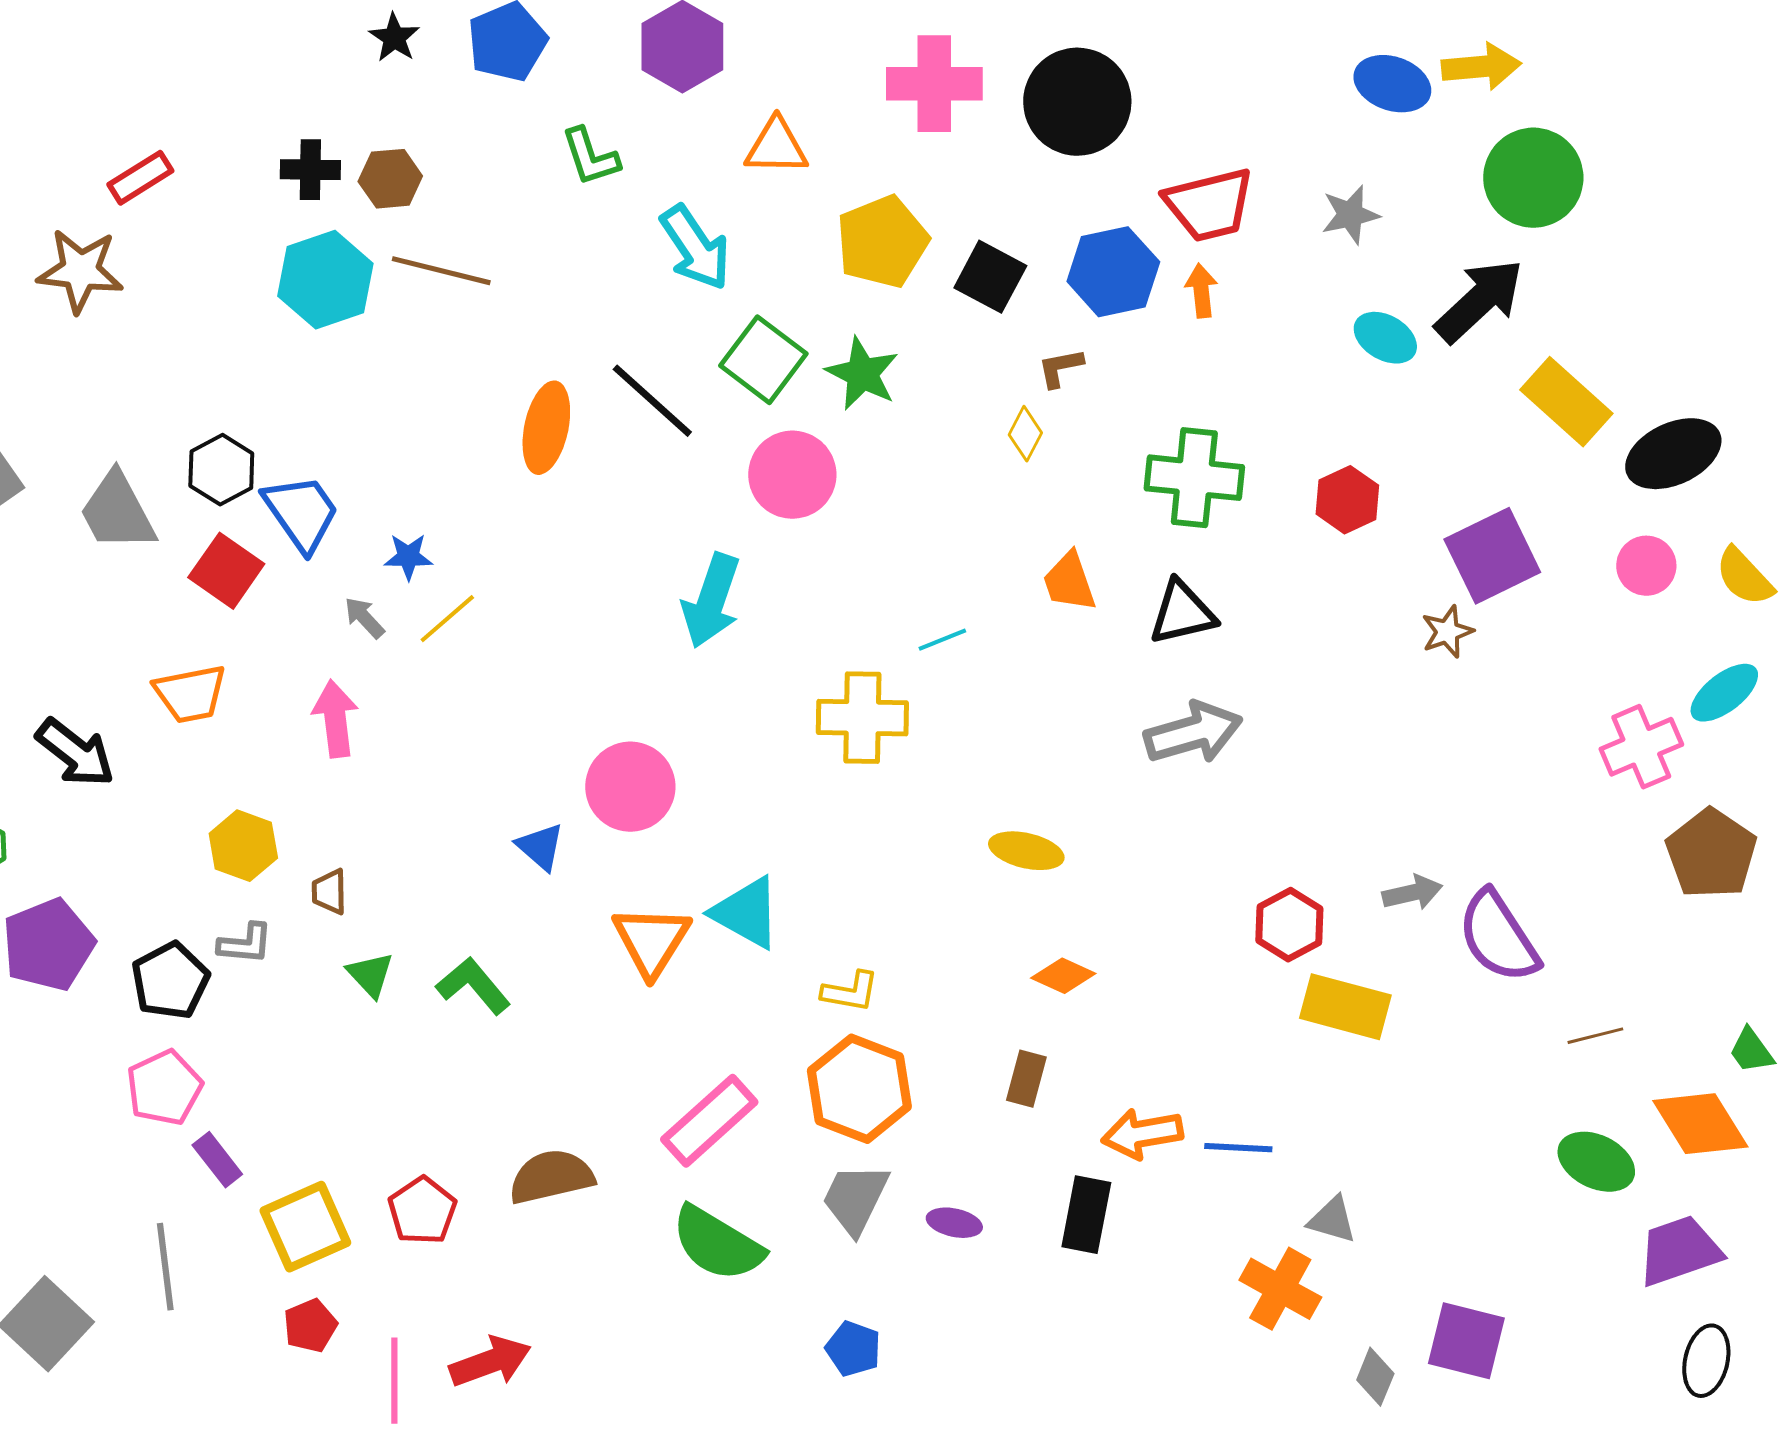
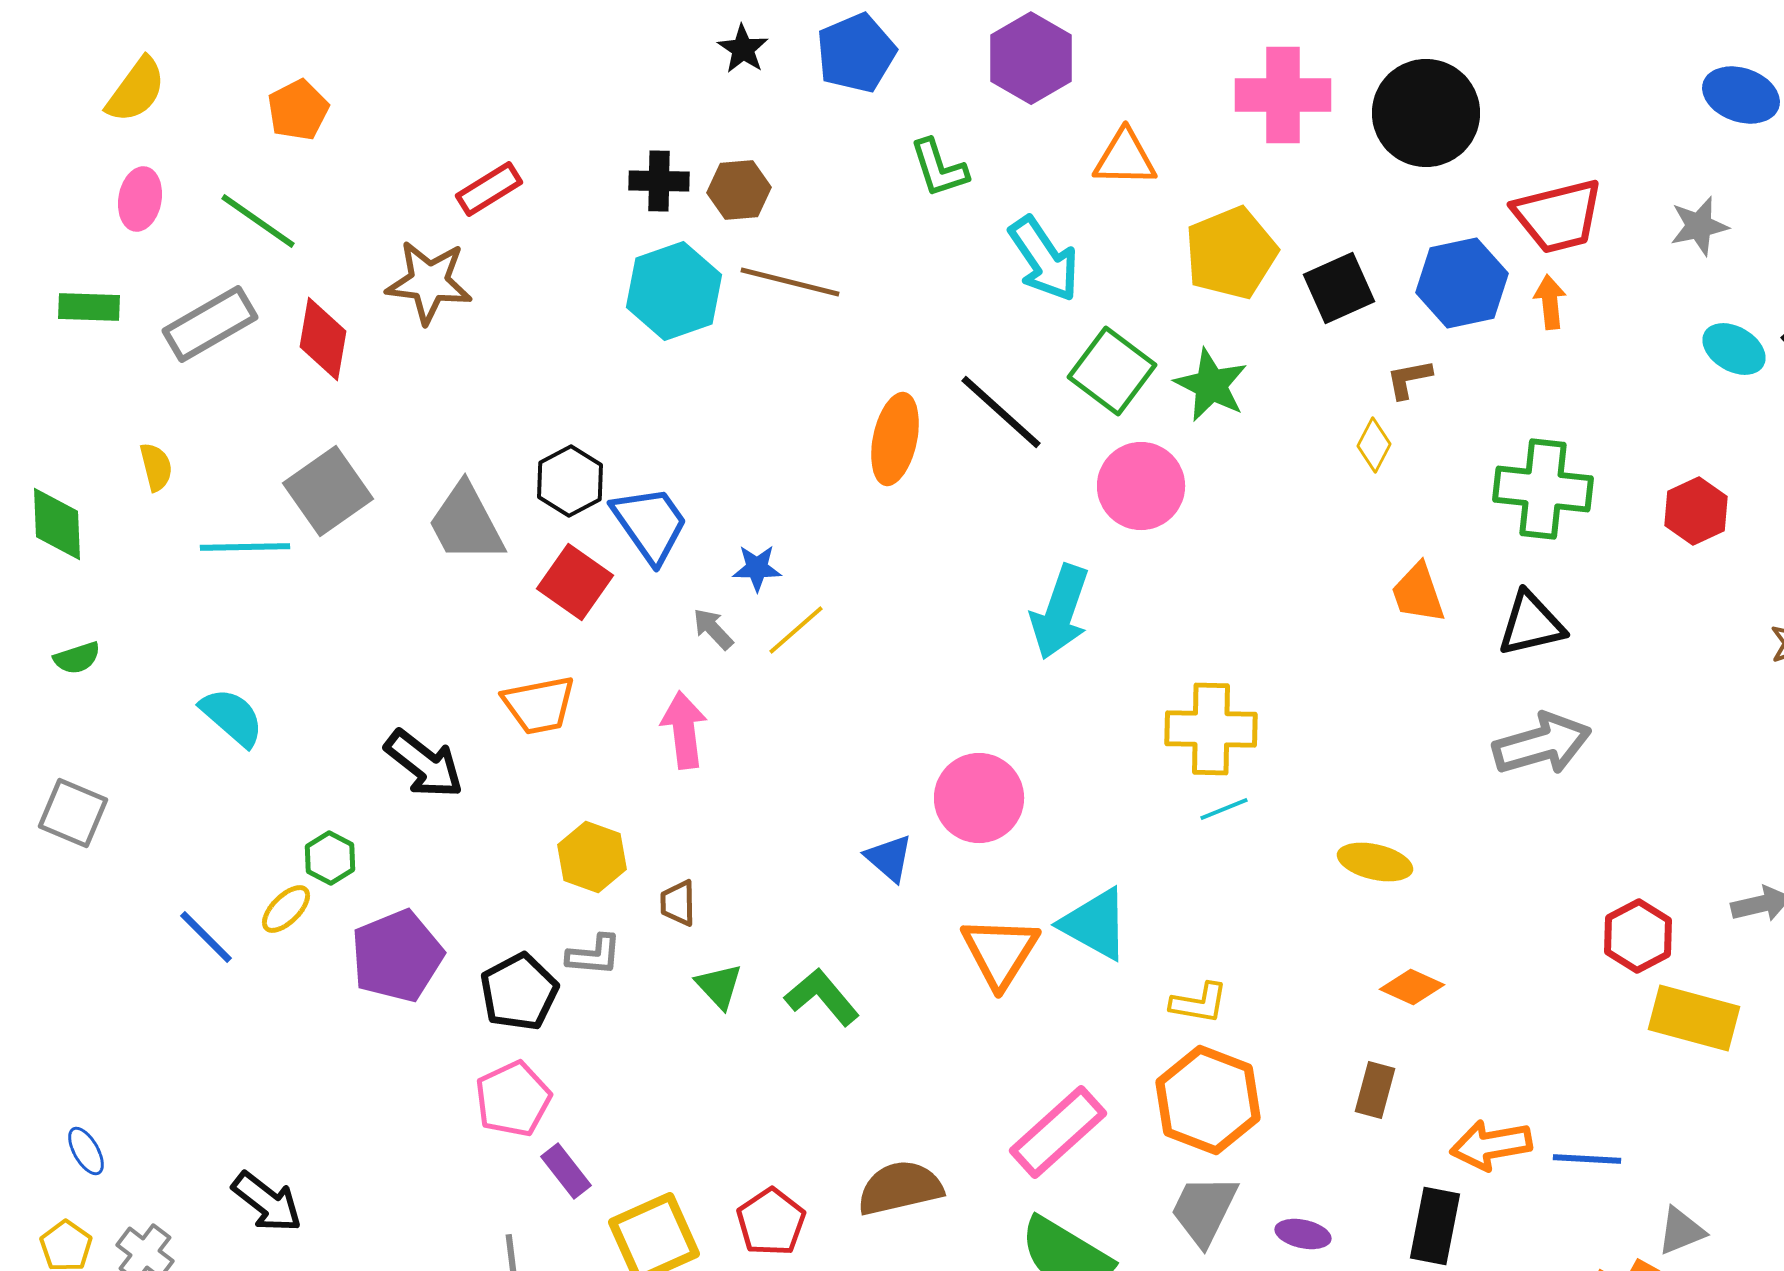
black square: (990, 277) -> (1339, 288), turned 38
cyan line: (942, 640) -> (1224, 809), moved
gray triangle: (1332, 1220) -> (1681, 1231), turned -38

